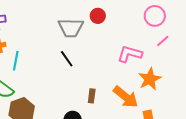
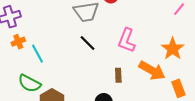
pink L-shape: (130, 54) -> (127, 40), moved, turned -75
cyan line: (16, 61) -> (38, 54), turned -30

